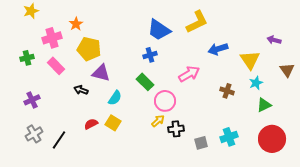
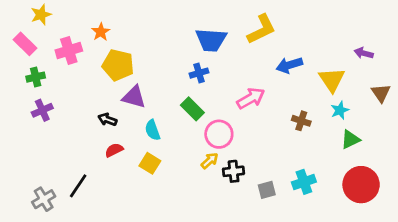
blue trapezoid: (159, 30) -> (211, 40), turned -30
pink rectangle: (56, 66) -> (25, 44), moved
cyan semicircle: (115, 98) -> (153, 130), turned 126
purple cross: (32, 100) -> (42, 110), moved
red semicircle: (91, 124) -> (114, 150), moved
gray cross: (34, 134) -> (44, 199), moved

